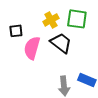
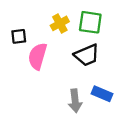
black trapezoid: (61, 43) -> (87, 55), moved, turned 120

